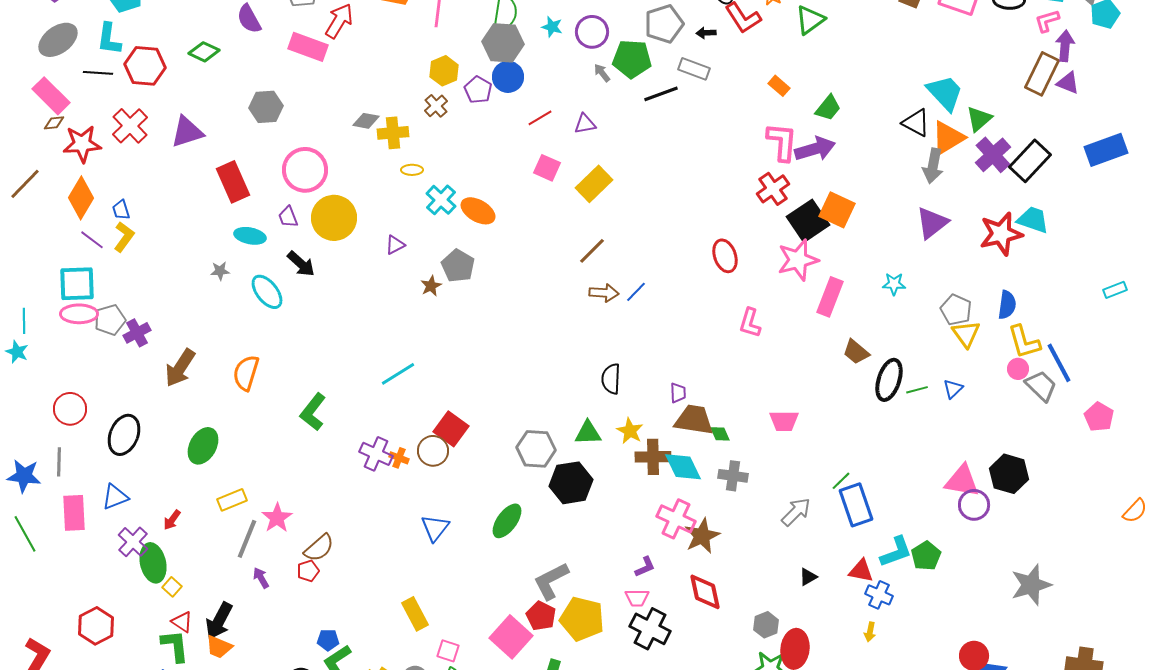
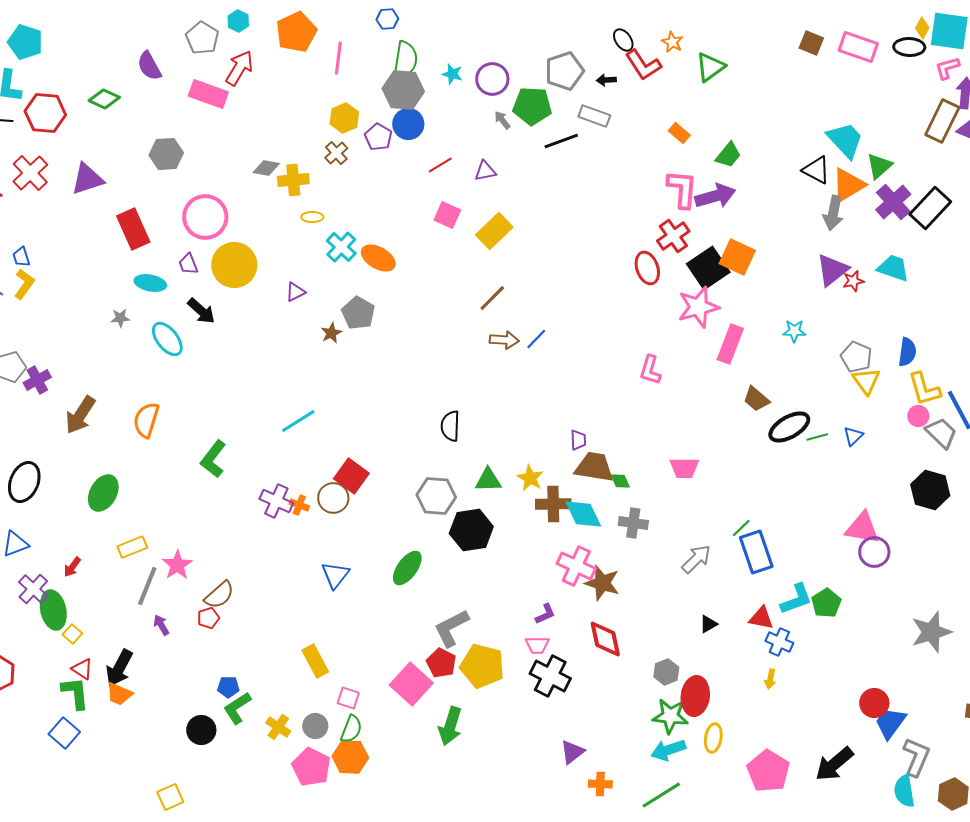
cyan trapezoid: (1033, 220) -> (893, 268), moved
red star: (1001, 234) -> (853, 281), moved, size x0.5
red ellipse: (725, 256) -> (647, 268), moved
black semicircle: (611, 379) -> (450, 426), moved
black ellipse: (889, 380) -> (789, 427), turned 42
black hexagon: (1009, 474) -> (930, 490), moved
brown star: (702, 536) -> (602, 583), turned -30

